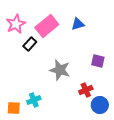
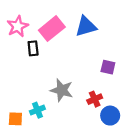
blue triangle: (78, 24) -> (86, 26), size x1.5
black rectangle: (30, 44) -> (33, 48), turned -48
gray star: (60, 70) -> (62, 90), moved

